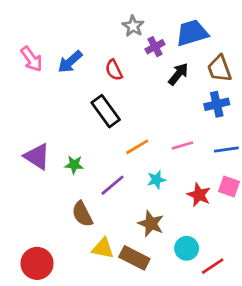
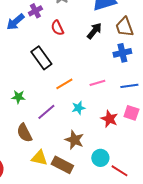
purple cross: (155, 47) -> (35, 11), moved
red semicircle: (114, 70) -> (57, 28), moved
red line: (213, 266) -> (119, 171), turned 66

